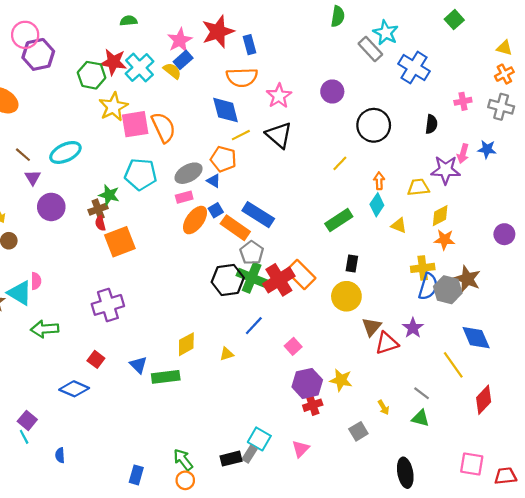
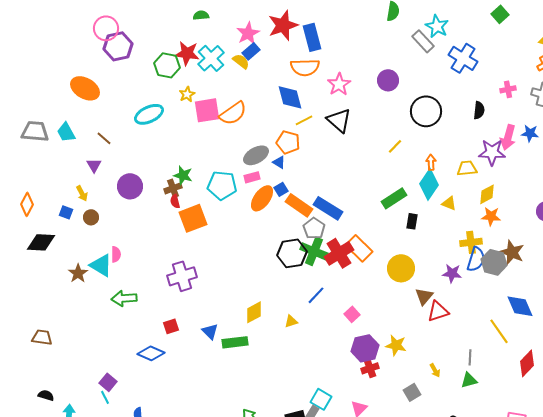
blue rectangle: (250, 45) -> (312, 37), size x1.5
yellow star: (113, 107) -> (187, 94), size x0.6
orange semicircle: (163, 127) -> (233, 113), turned 80
cyan ellipse: (65, 152) -> (149, 114), moved
pink arrow: (463, 154) -> (508, 137), size x1.4
cyan pentagon: (141, 174) -> (222, 185), moved
purple triangle: (33, 178) -> (94, 165), moved
cyan diamond: (377, 205) -> (429, 184), size x1.4
blue rectangle: (258, 215) -> (328, 208), moved
black rectangle: (352, 264) -> (412, 221), moved
purple star: (413, 328) -> (452, 273), moved, turned -30
red square: (96, 359) -> (171, 326), turned 35
gray line: (422, 393) -> (470, 357), turned 56
green triangle: (421, 418) -> (469, 380), turned -30

